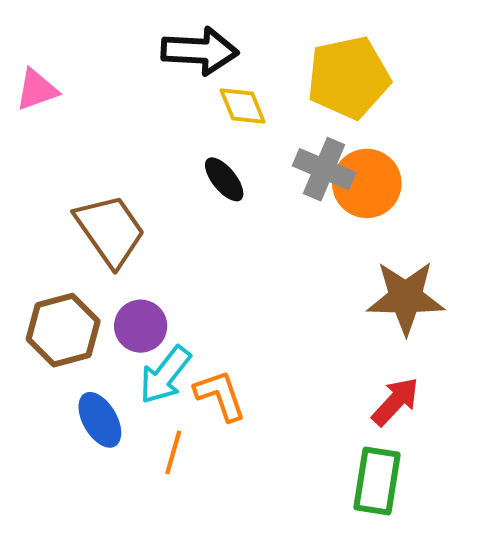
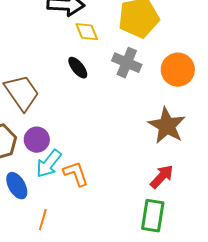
orange circle: (367, 183) -> (178, 70), moved
brown star: (406, 298) -> (167, 126), turned 30
orange line: (173, 452) -> (43, 220), moved

